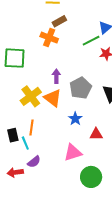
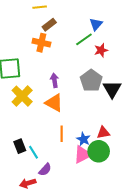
gray pentagon: (81, 88) -> (91, 81), moved
yellow cross: (31, 96) -> (22, 96), moved
blue star: (75, 119) -> (83, 139), moved
orange line: (32, 127) -> (62, 134), moved
green circle: (91, 177) -> (99, 151), moved

